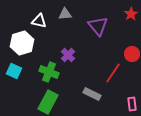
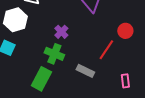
green cross: (49, 72) -> (54, 54), moved

